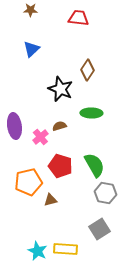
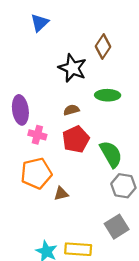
pink cross: (40, 137) -> (37, 135), moved, turned -35
red pentagon: (60, 166) -> (76, 139), moved, turned 30

